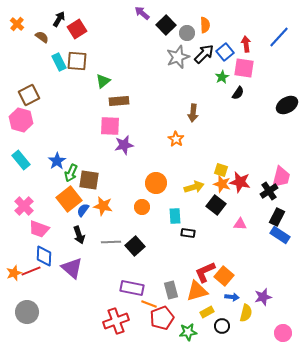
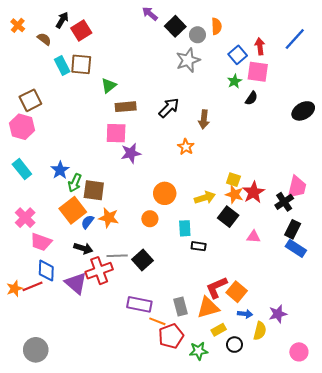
black arrow: (204, 54) -> (169, 108), moved
red star: (240, 182) -> (254, 192), turned 30
black arrow: (79, 235) -> (83, 248), turned -54
gray circle: (27, 312) -> (36, 350), moved
red cross: (116, 321) -> (99, 271), moved

